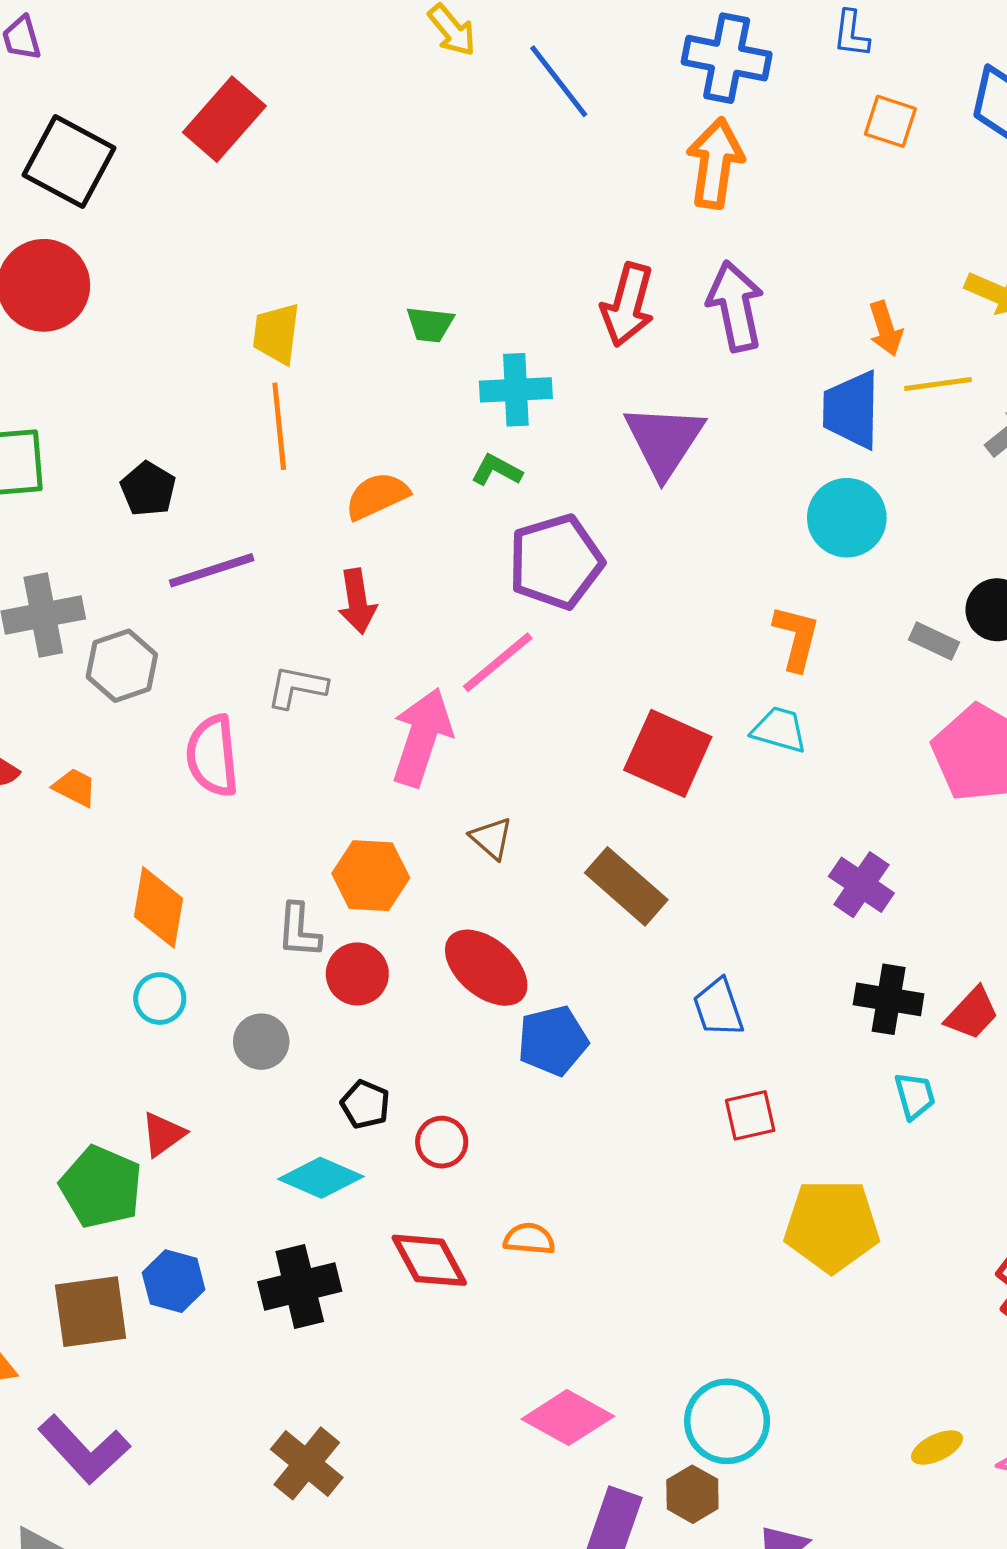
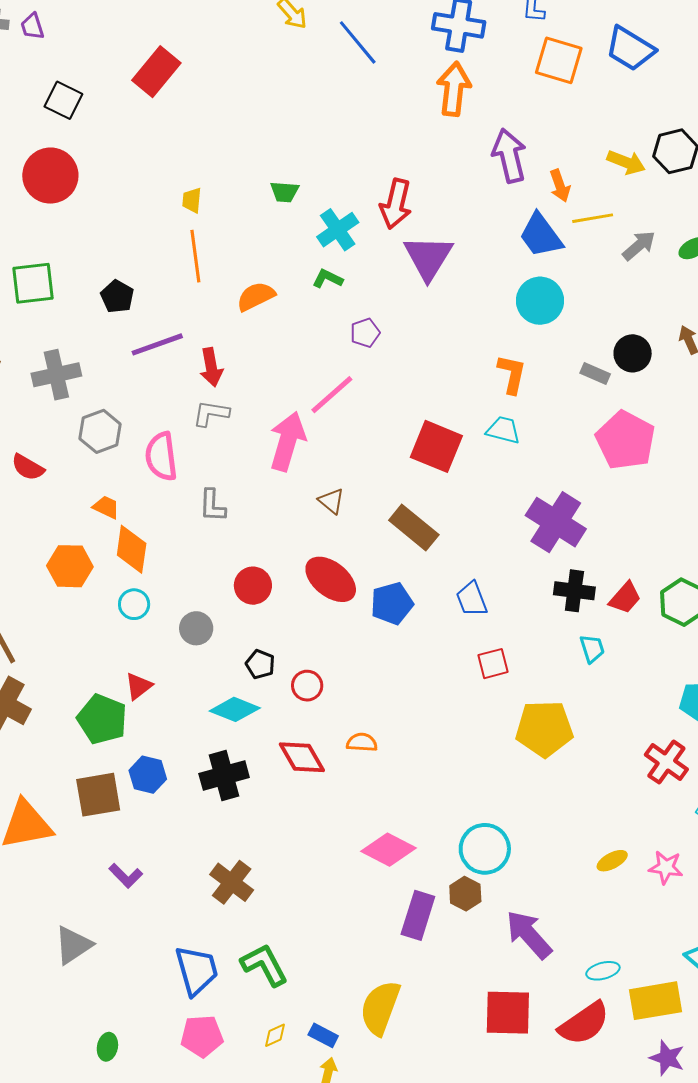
orange square: (890, 121) -> (559, 60), size x1.5
black square: (69, 162) -> (63, 100), size x0.7
red arrow: (628, 305) -> (396, 204), moved
purple arrow: (735, 306) -> (509, 156), moved
yellow trapezoid: (276, 334) -> (192, 200), size x0.7
cyan cross: (516, 390) -> (338, 230), turned -30
blue trapezoid: (851, 410) -> (541, 235), turned -36
purple pentagon: (556, 562) -> (365, 333), size x0.5
red arrow: (357, 601) -> (211, 367), moved
gray hexagon: (122, 666) -> (100, 431), moved
orange trapezoid: (75, 787) -> (106, 507), moved
orange hexagon: (371, 876) -> (70, 566), moved
purple cross: (861, 885) -> (556, 522), size x1.5
gray L-shape: (299, 930) -> (212, 506), moved
blue pentagon: (553, 1041) -> (392, 604), moved
purple L-shape: (84, 1449) -> (126, 876), moved, size x0.6

